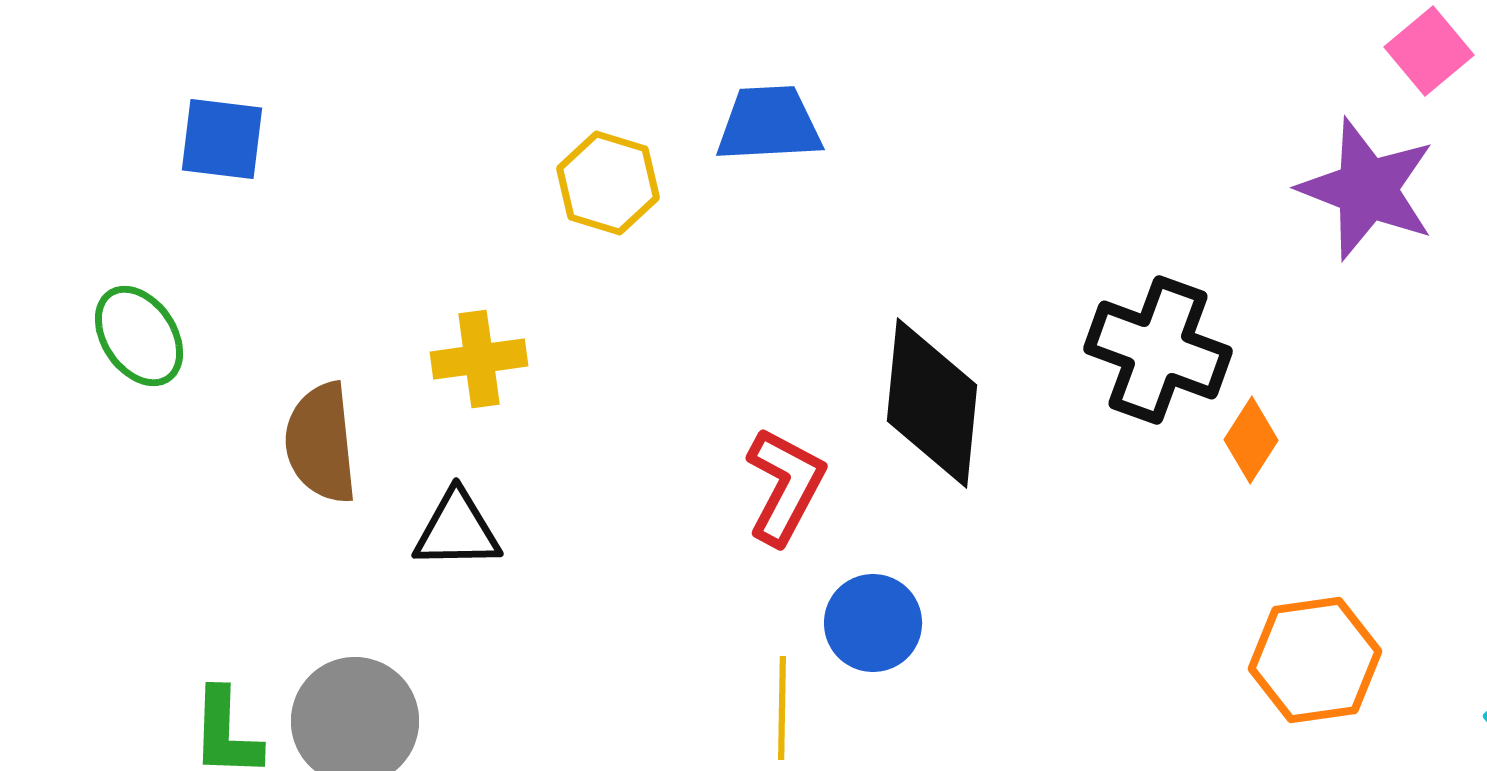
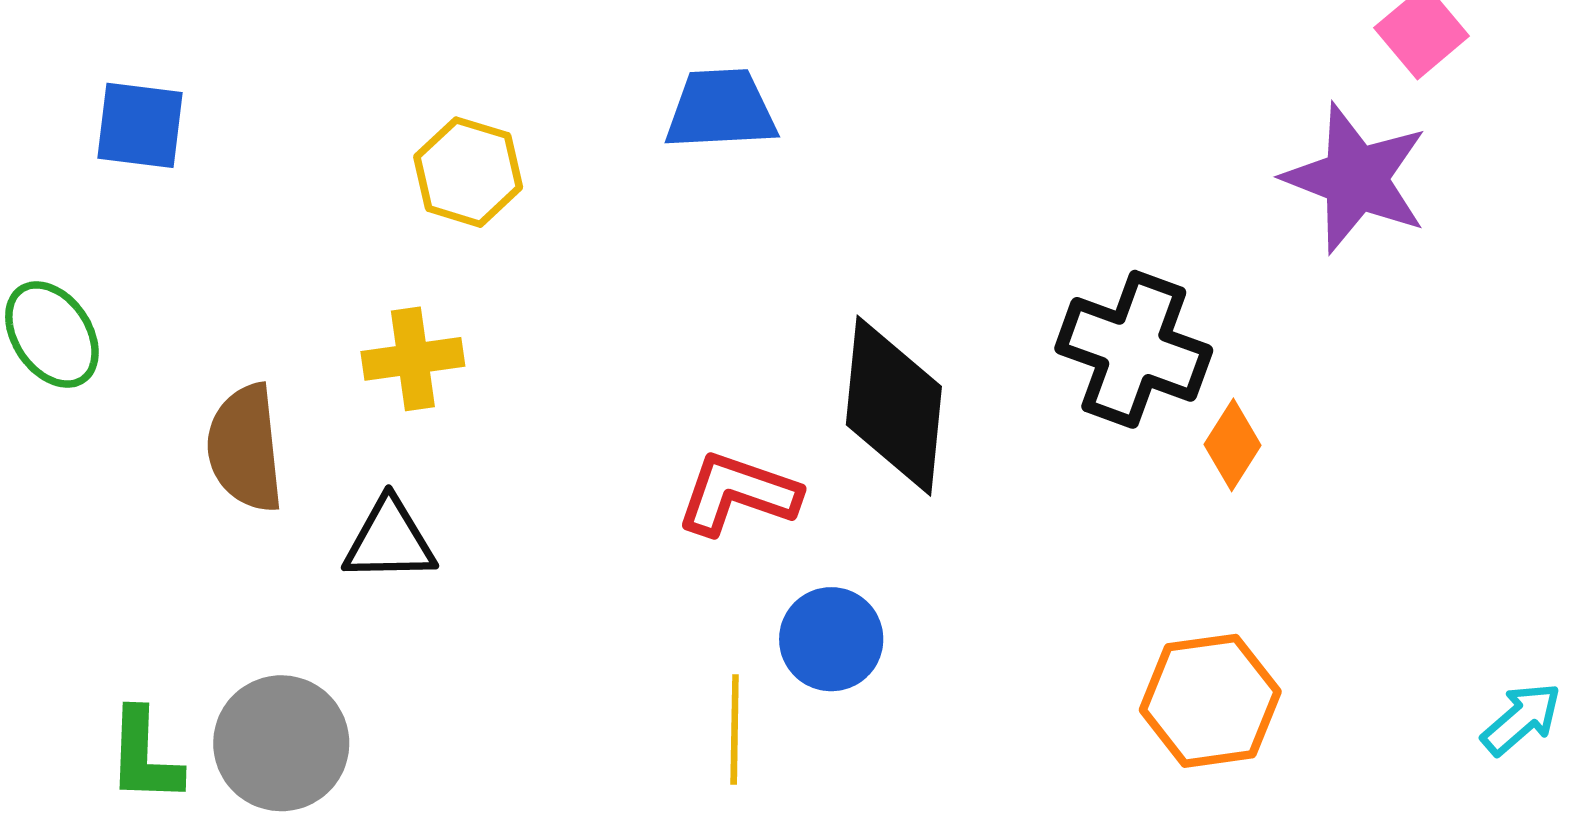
yellow hexagon: (608, 183) -> (468, 172), moved
red L-shape: (785, 486) -> (738, 494), turned -99
orange hexagon: (1315, 660) -> (1210, 701), moved

